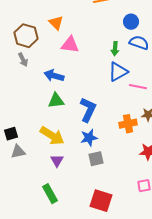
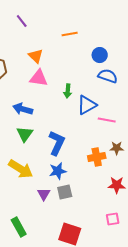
orange triangle: (56, 23) -> (36, 56), moved
green arrow: (115, 49) -> (68, 91), moved
green triangle: (56, 101) -> (25, 134), turned -48
purple triangle: (57, 161) -> (44, 194), moved

